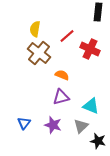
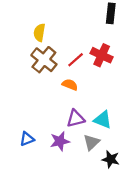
red line: (67, 36) -> (76, 60), moved
purple triangle: (61, 97) -> (76, 119), moved
blue triangle: (24, 123) -> (27, 139), turned 32
purple star: (53, 125) -> (60, 141), turned -30

